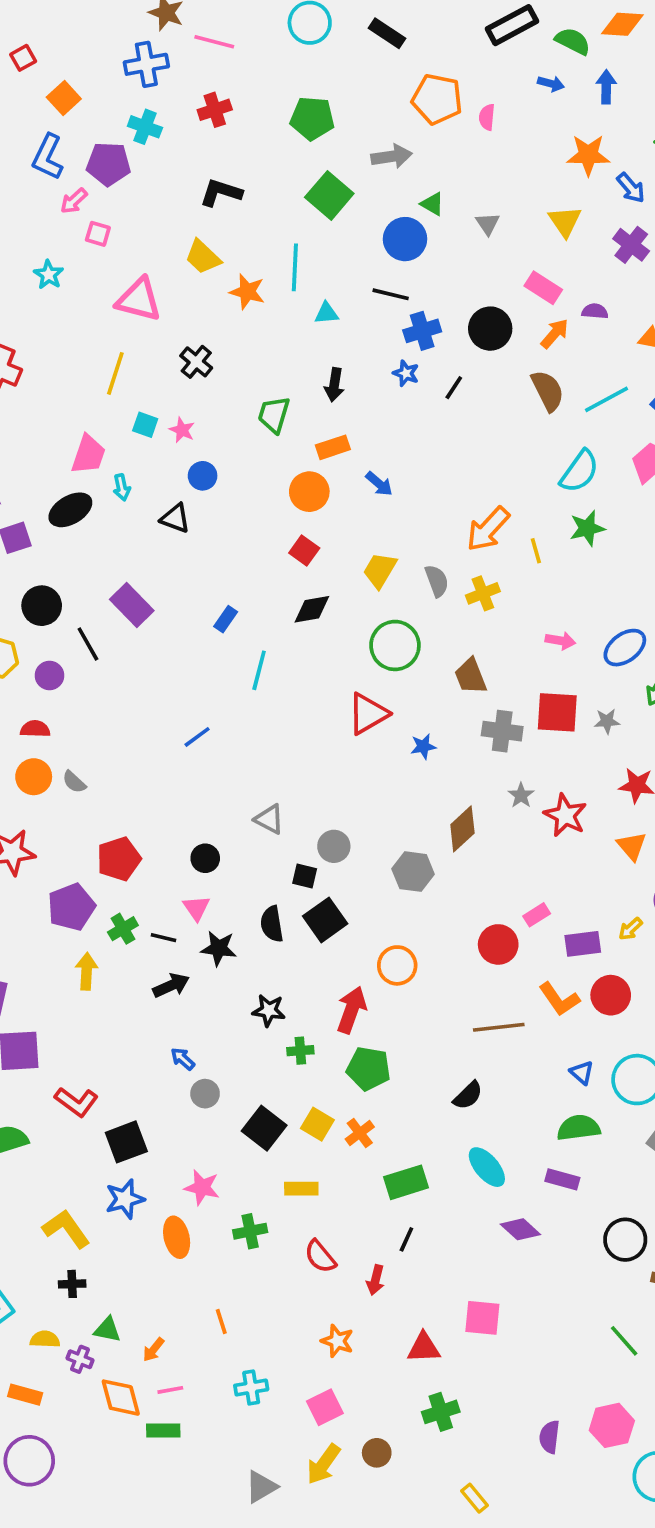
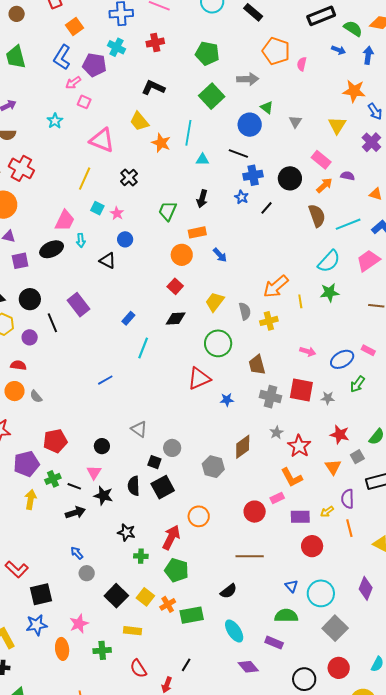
orange L-shape: (559, 999) -> (292, 477), moved
green rectangle: (406, 1182) -> (192, 615), moved
pink star: (202, 1187) -> (79, 624), turned 30

